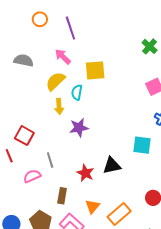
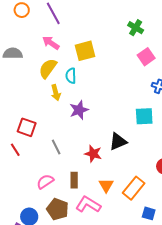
green cross: (150, 46) -> (136, 28), moved
pink semicircle: (32, 176) -> (45, 181), moved

